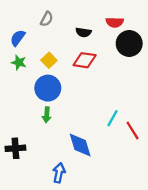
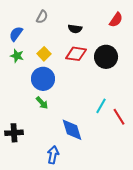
red semicircle: (115, 22) -> (116, 20), moved, turned -56
black circle: (129, 43) -> (106, 57), moved
green arrow: (47, 115) -> (42, 103), turned -48

